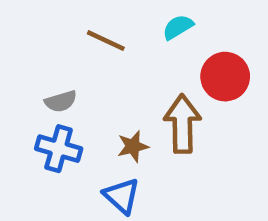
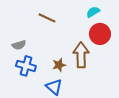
cyan semicircle: (178, 27) -> (93, 12), moved
gray semicircle: (61, 101) -> (19, 45), moved

